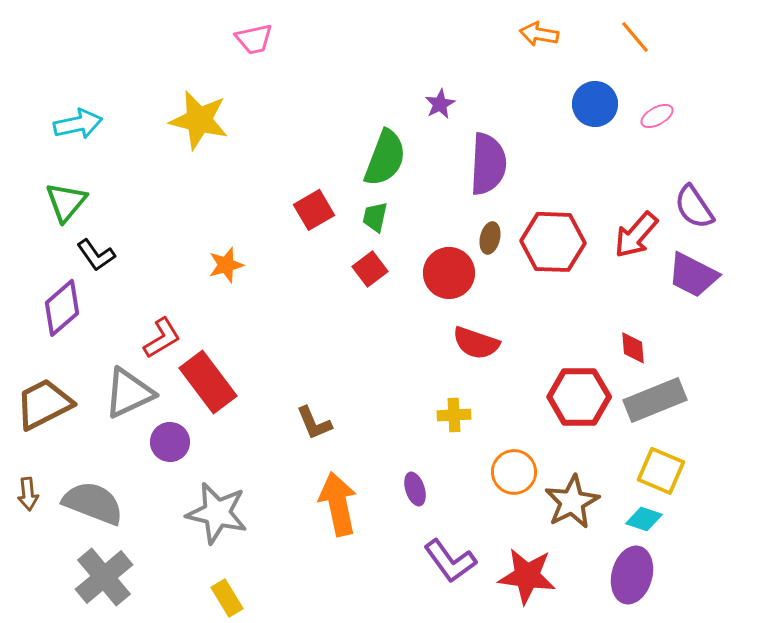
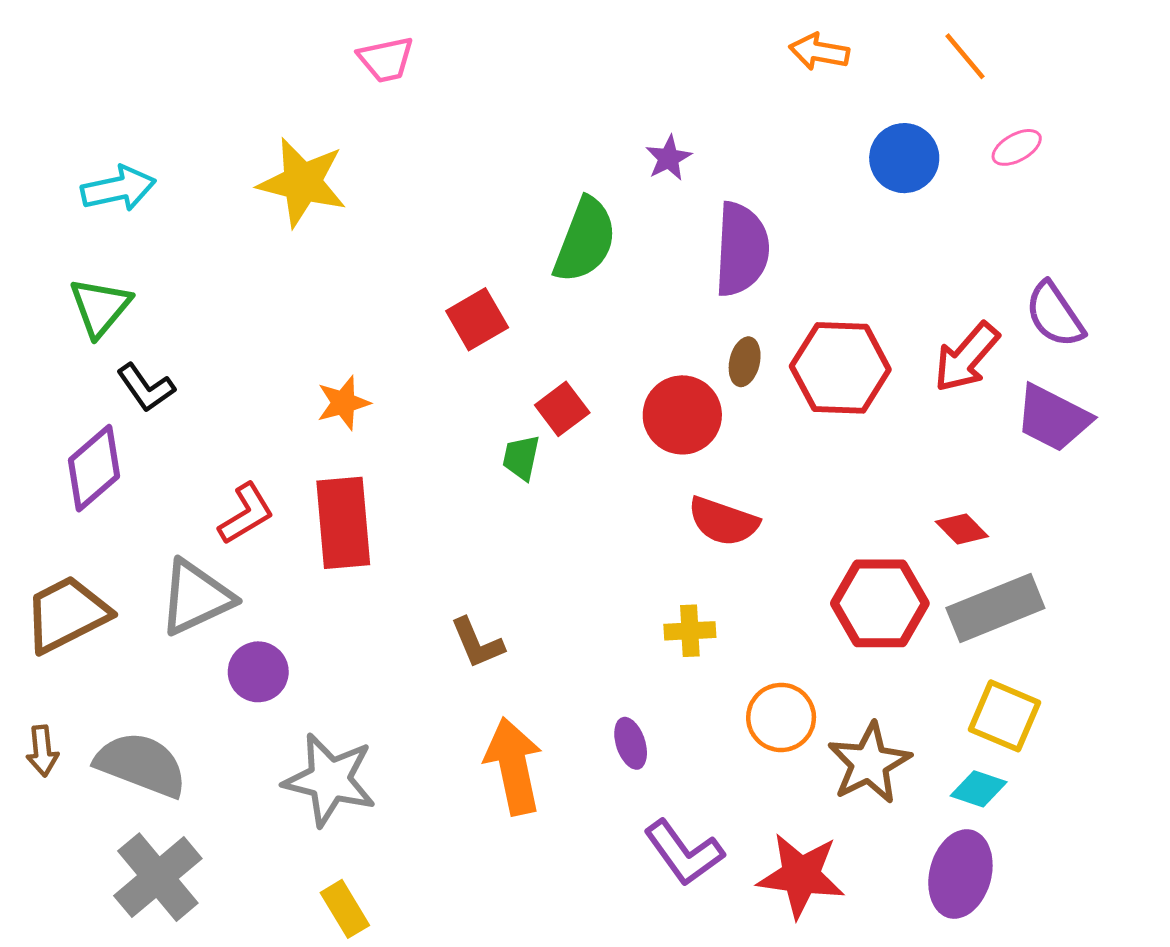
pink ellipse: (657, 116) -> (1017, 147), moved
green trapezoid: (375, 217) -> (521, 458), moved
red diamond: (633, 348) -> (962, 529), turned -40
red rectangle: (208, 382) -> (343, 523), moved, turned 32

